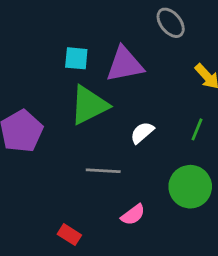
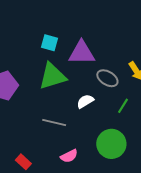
gray ellipse: (171, 23) -> (107, 78), moved, turned -30

